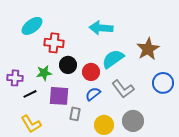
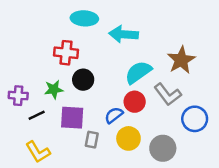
cyan ellipse: (32, 26) -> (84, 18), moved, turned 40
red circle: (91, 72) -> (135, 102), moved
blue circle: (163, 83) -> (195, 119), moved
gray L-shape: (123, 89) -> (168, 94), moved
yellow circle: (104, 125) -> (128, 138), moved

